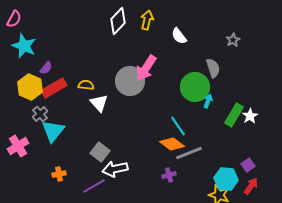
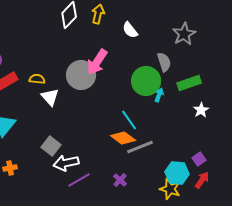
gray star: (233, 40) -> (184, 34), size x1.6
green rectangle: (234, 115) -> (189, 83), moved, turned 40
purple cross: (169, 175) -> (120, 180), moved, turned -32
purple line: (94, 186) -> (79, 180), moved

